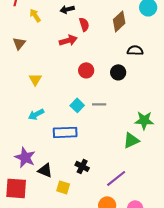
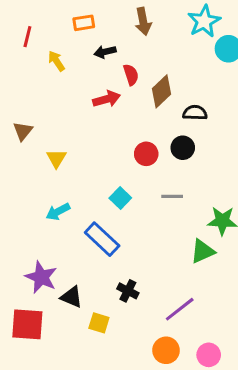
brown diamond: (119, 21) -> (161, 91), moved
brown triangle: (19, 43) -> (23, 131), moved
black semicircle: (135, 50) -> (195, 113), moved
red circle: (86, 70) -> (146, 154), moved
gray line: (99, 104) -> (172, 196), moved
blue rectangle: (65, 132) -> (102, 239), turned 45

